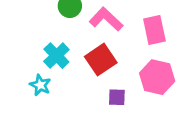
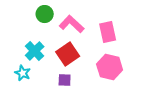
purple square: (117, 97) -> (65, 80), moved

